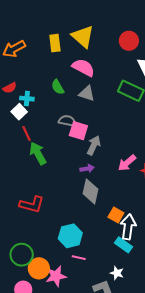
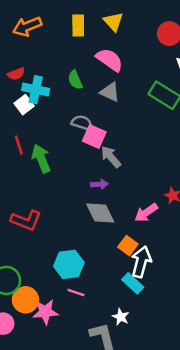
yellow triangle: (83, 37) -> (113, 22), size x0.7
cyan cross: (27, 99) -> (36, 90), size x1.5
red line: (26, 134) -> (19, 145), moved
gray arrow: (94, 145) -> (111, 157), turned -72
pink arrow: (127, 163) -> (146, 213), moved
gray diamond: (91, 191) -> (100, 213), turned -45

